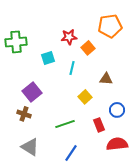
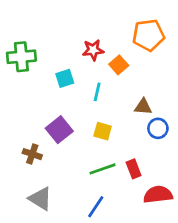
purple square: (32, 92) -> (59, 130), moved
yellow square: (85, 97) -> (103, 131), moved, turned -32
blue circle: (117, 110) -> (158, 128), moved
green line: (65, 124) -> (103, 169), moved

